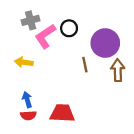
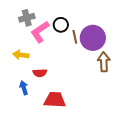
brown line: (85, 65) -> (75, 37), moved
red semicircle: (28, 115) -> (40, 73), moved

